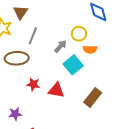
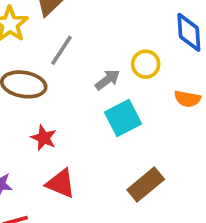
orange semicircle: (90, 49) -> (187, 99), moved
red triangle: (56, 90) -> (61, 184), moved

